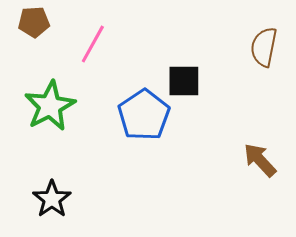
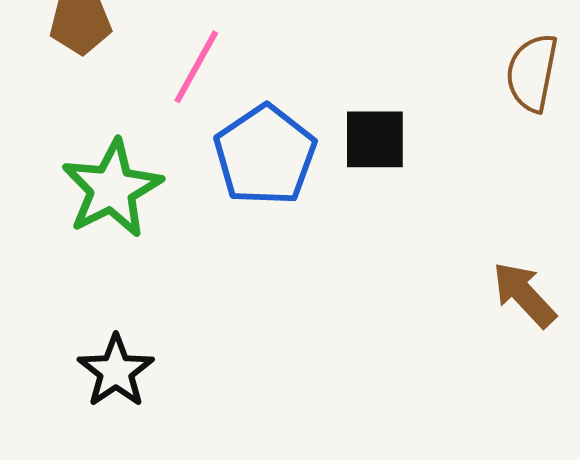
blue pentagon: (144, 115) -> (265, 155), moved

